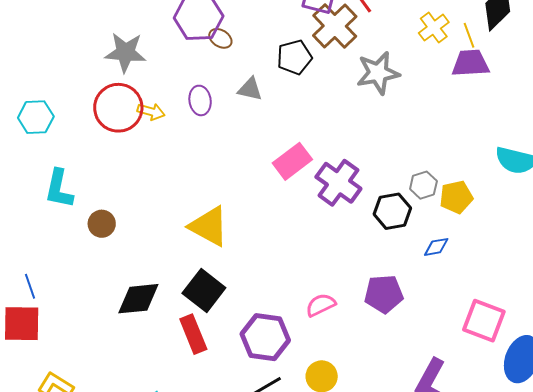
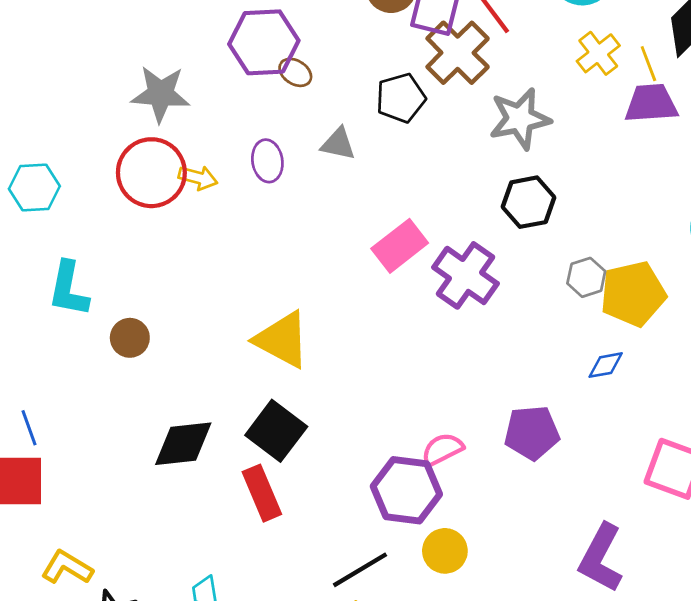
yellow pentagon: (456, 197) -> (633, 294), size x1.4
black hexagon: (392, 211) -> (529, 202), moved
purple hexagon: (265, 337) -> (406, 490), moved

